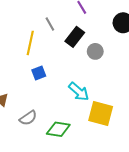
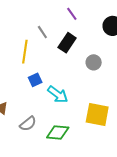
gray circle: (95, 51) -> (94, 62), moved
cyan arrow: (79, 92) -> (58, 94), moved

